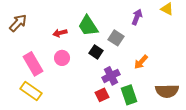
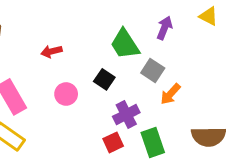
green trapezoid: (88, 26) -> (125, 44), moved
gray square: (116, 38) -> (153, 70), moved
pink circle: (62, 58) -> (66, 94), moved

